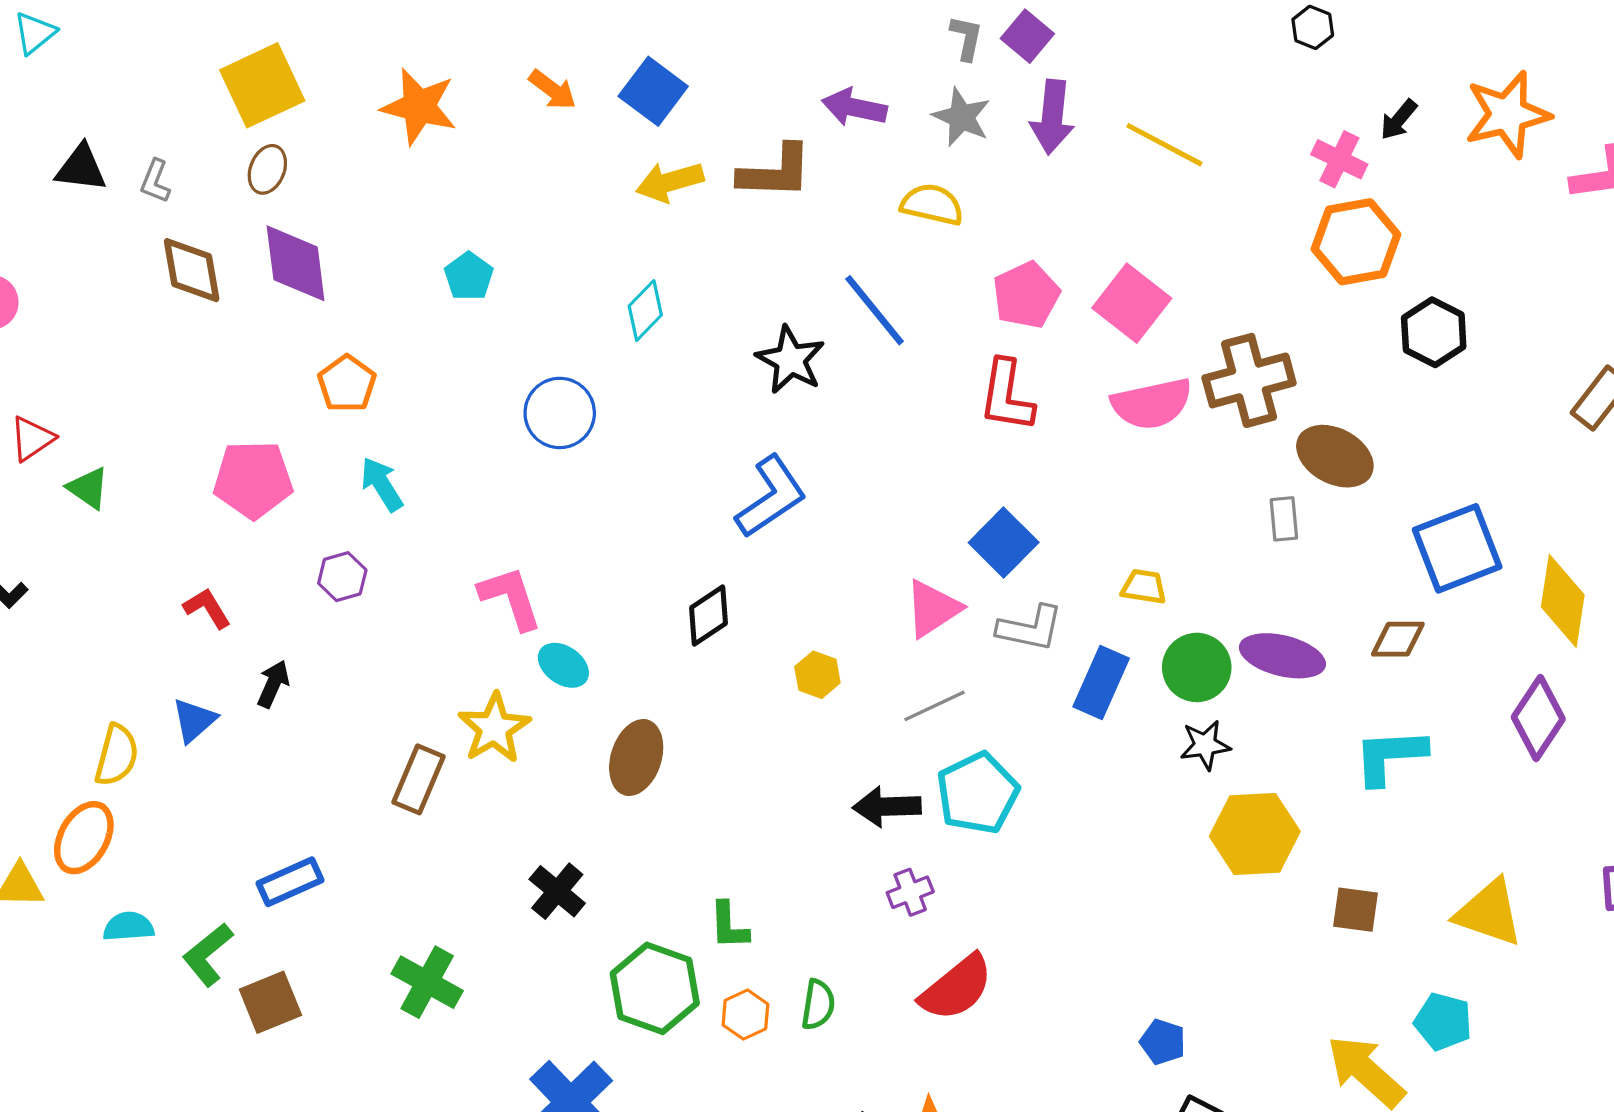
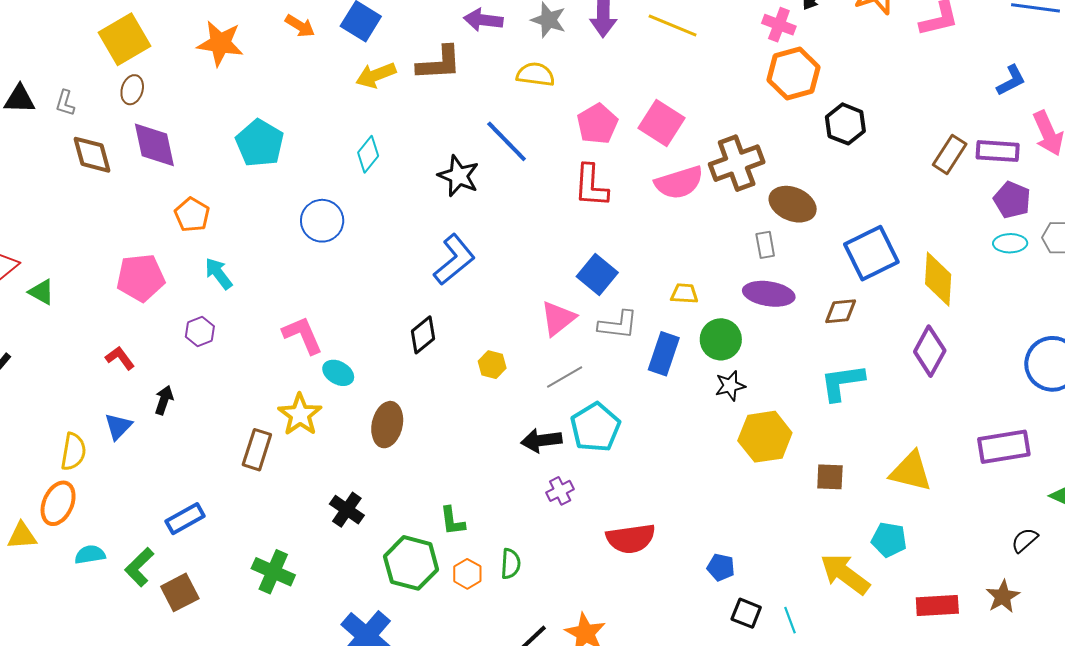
cyan pentagon: (469, 276) -> (260, 143), size x1.6
purple ellipse: (1282, 656) -> (769, 294), moved
red semicircle: (957, 988) -> (631, 539), moved, turned 36

